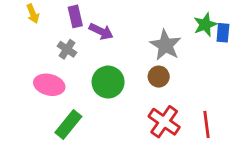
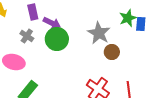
brown circle: (159, 77) -> (112, 52), moved
green circle: (108, 82) -> (57, 39), moved

